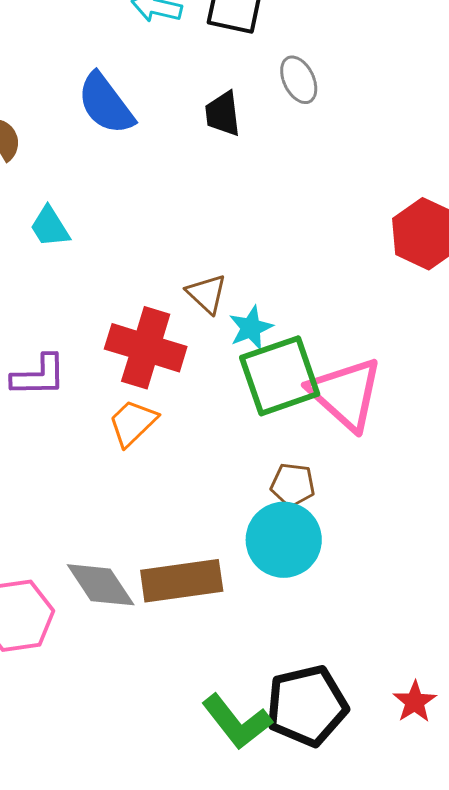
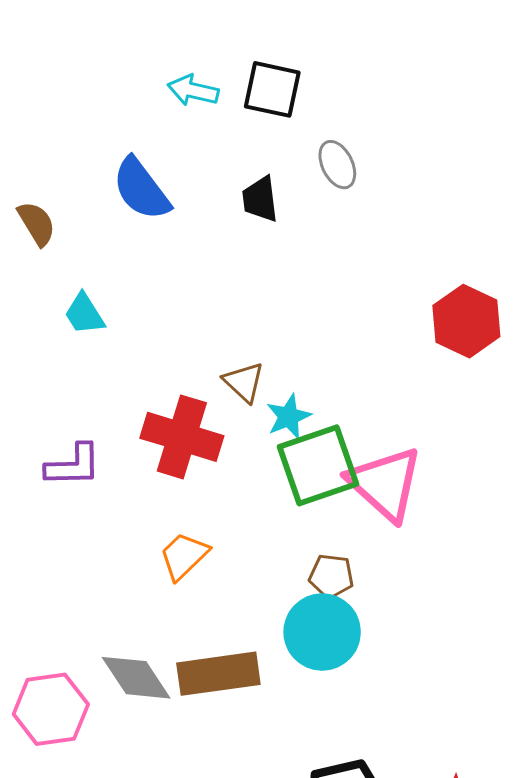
orange trapezoid: (133, 423) -> (184, 556), moved

